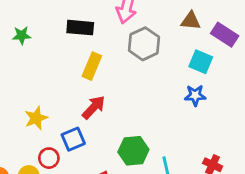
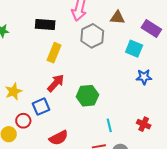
brown triangle: (191, 21) -> (117, 18), moved
blue star: (195, 95) -> (144, 77), moved
green hexagon: (133, 151) -> (87, 96), moved

